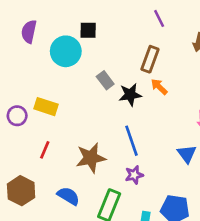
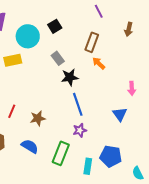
black square: (88, 30) -> (55, 26), moved, turned -32
black star: (130, 95) -> (70, 77), moved
yellow rectangle: (46, 107) -> (13, 60), moved, turned -30
brown star: (91, 158) -> (38, 118), moved, size x0.7

